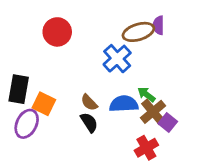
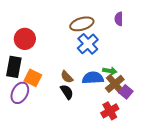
red circle: (57, 32) -> (25, 39), moved
brown ellipse: (138, 32) -> (82, 24), moved
green arrow: (146, 94) -> (110, 71), turned 152

